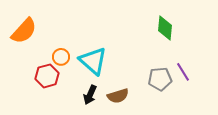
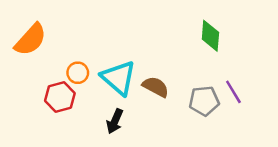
brown semicircle: (118, 96) -> (156, 87), moved, turned -135

